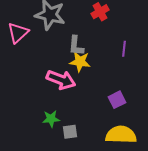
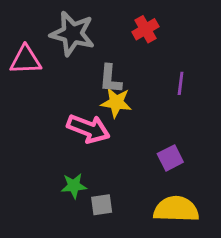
pink triangle: (18, 33) -> (26, 60), turned 40

